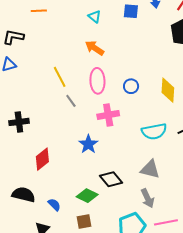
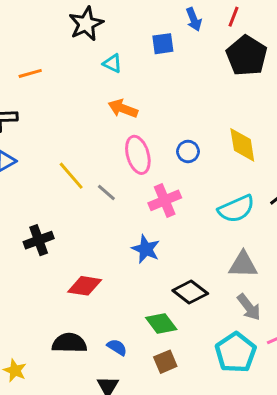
yellow line: (60, 77) -> (71, 176), moved
red diamond: (42, 159) -> (85, 286), turned 60
green diamond: (87, 196) -> (161, 323), turned 40

